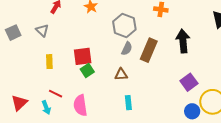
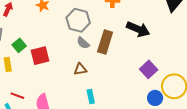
black arrow: (183, 41) -> (138, 29), turned 125
gray semicircle: (127, 49) -> (83, 43), turned 112
green square: (87, 71) -> (19, 45), moved

